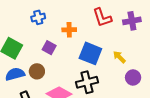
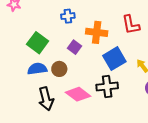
orange cross: (69, 30) -> (97, 32), size x1.5
blue square: (90, 53) -> (114, 59), turned 30

